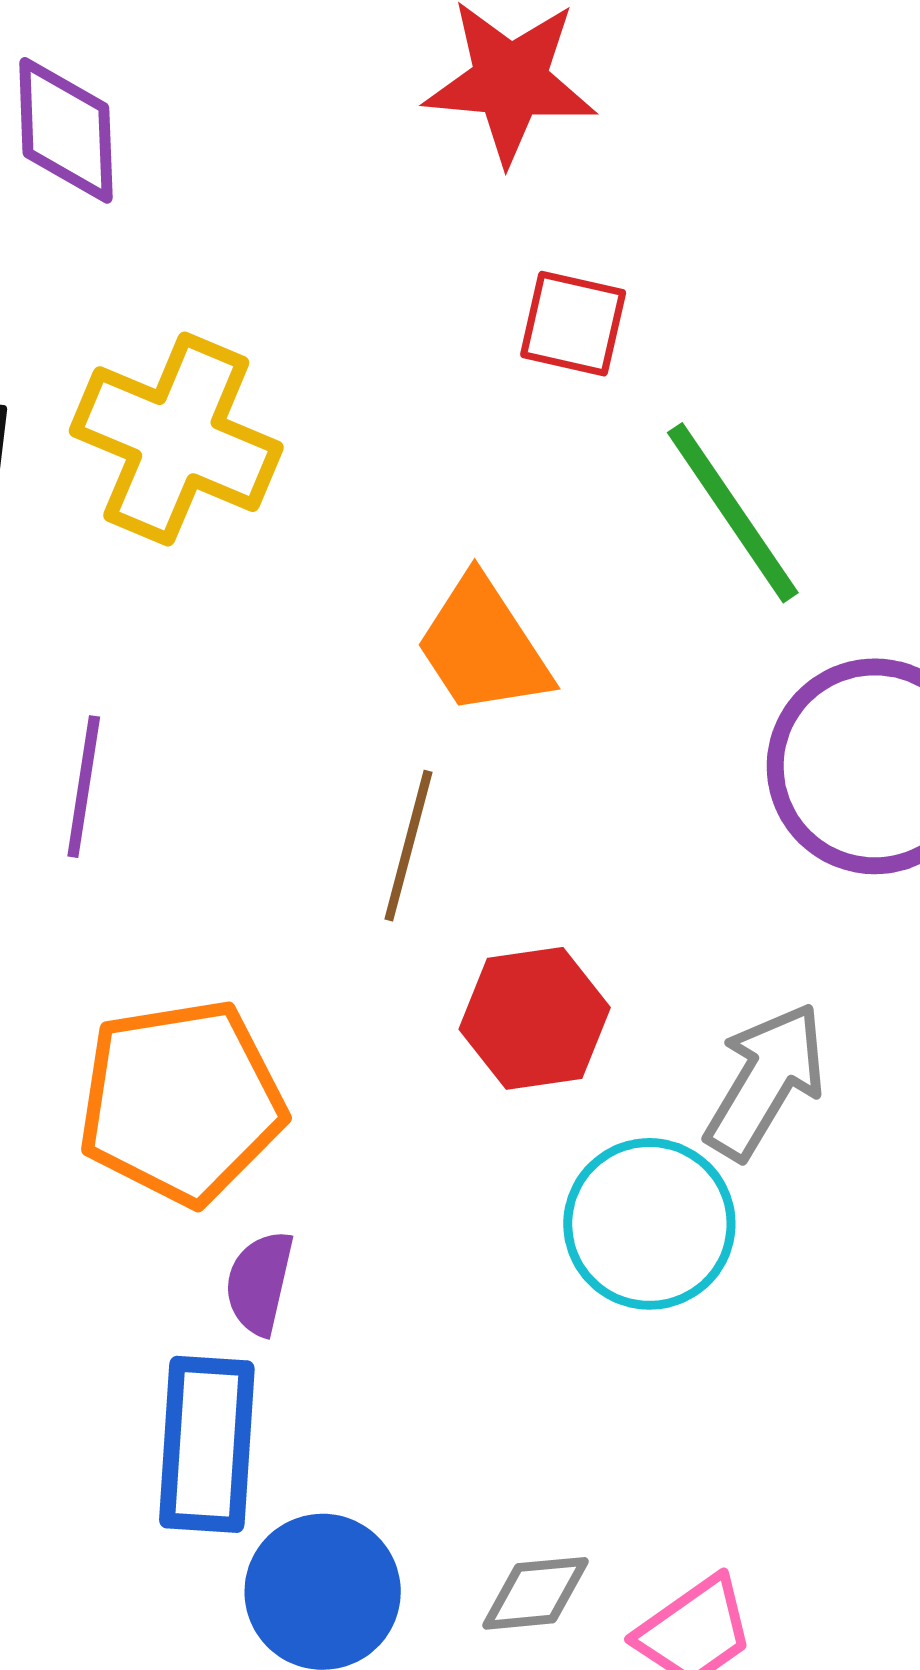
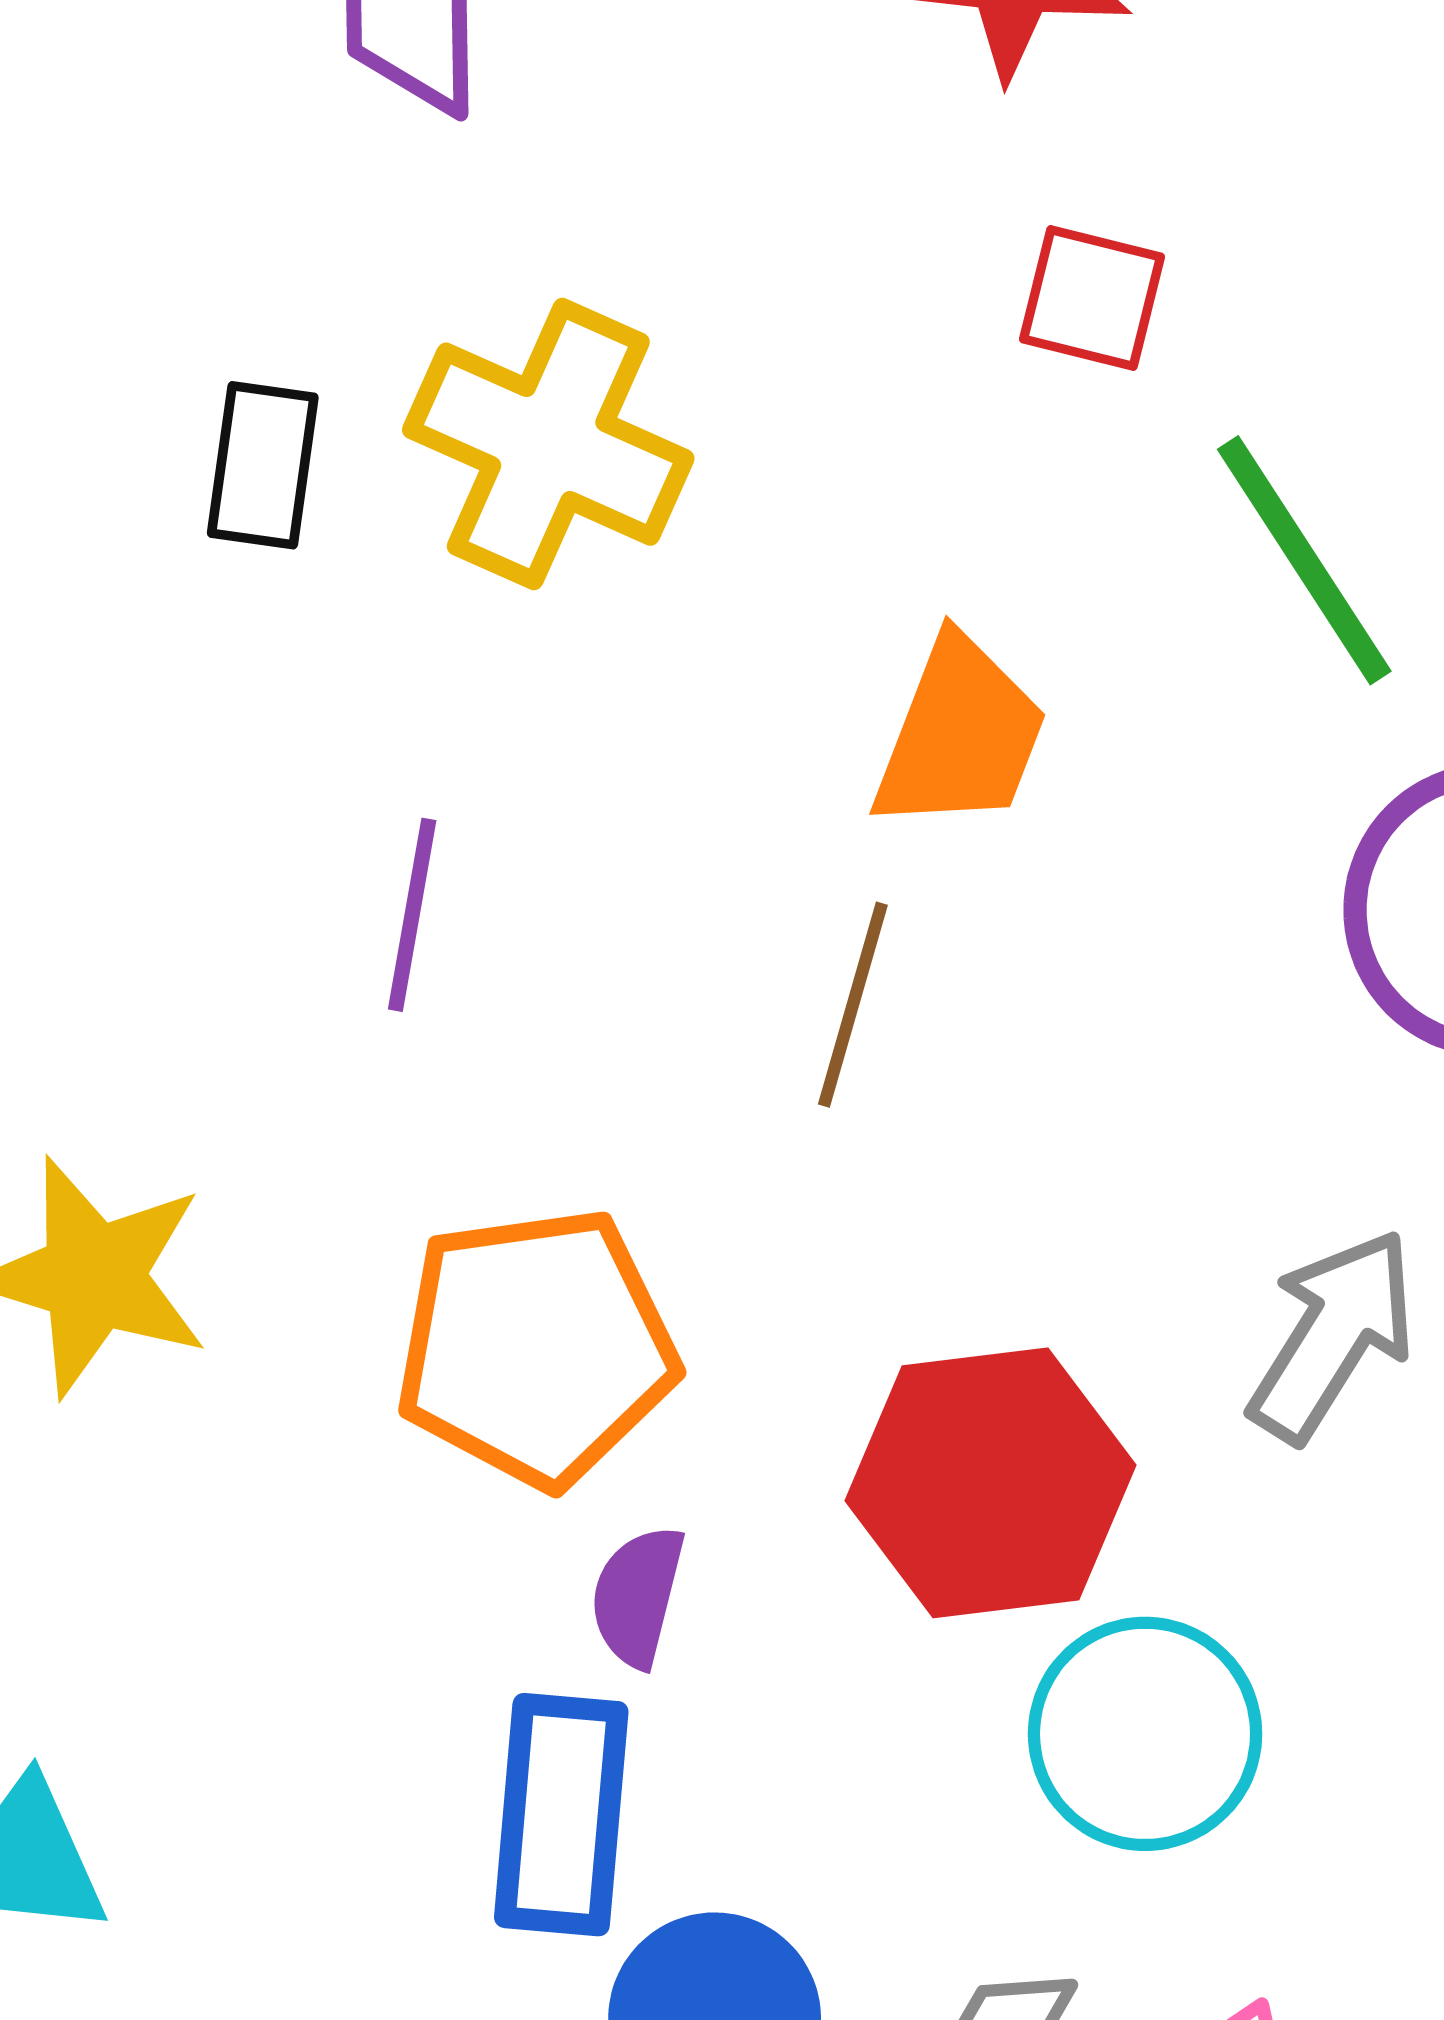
orange trapezoid: (483, 646) -> (960, 735), turned -127
red hexagon: (535, 1018) -> (991, 1483), moved, size x1.4
cyan circle: (649, 1224) -> (1145, 1734), moved

